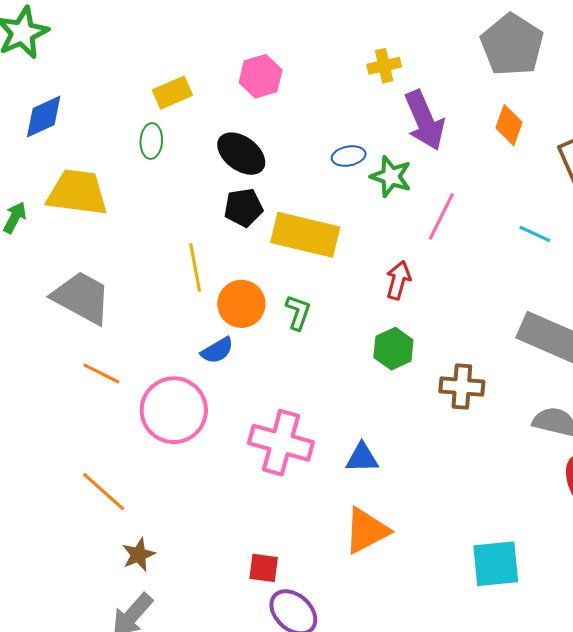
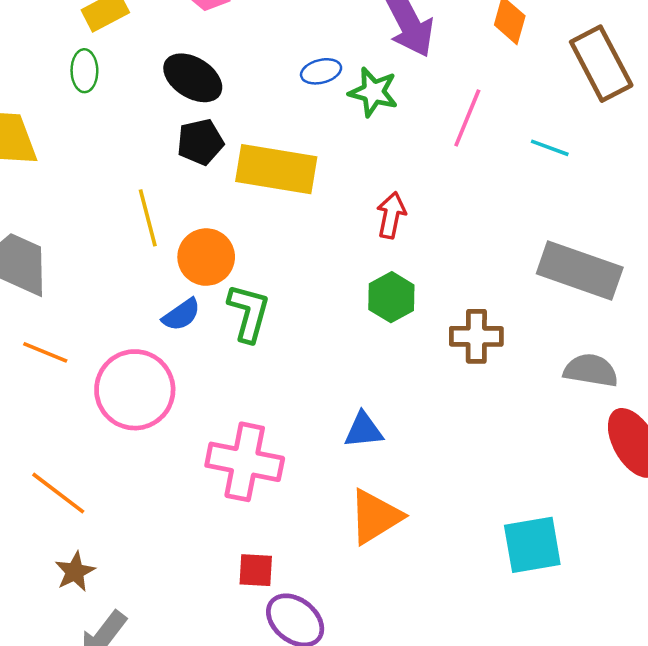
pink line: (441, 216) -> (467, 118), moved
green L-shape: (298, 312) -> (249, 313), moved, size x1.4
pink cross: (281, 443) -> (245, 462), moved
brown star: (139, 555) -> (75, 572), moved

